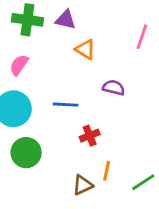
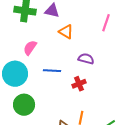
pink semicircle: (19, 65) -> (30, 48), moved
red cross: (90, 136) -> (79, 84), moved

